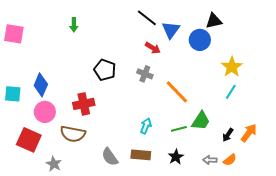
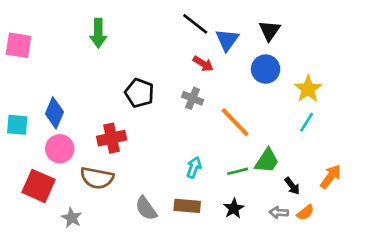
black triangle: (214, 21) -> (270, 31), moved, turned -42
green arrow: (74, 25) -> (98, 33), size x1.5
blue circle: (200, 40) -> (266, 69), moved
black arrow: (228, 135) -> (292, 186), moved, turned -72

